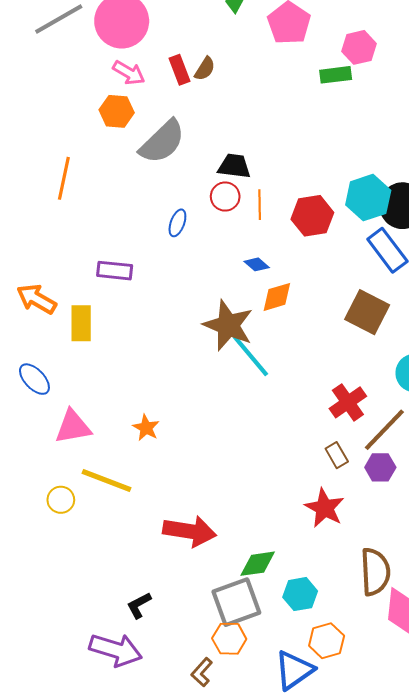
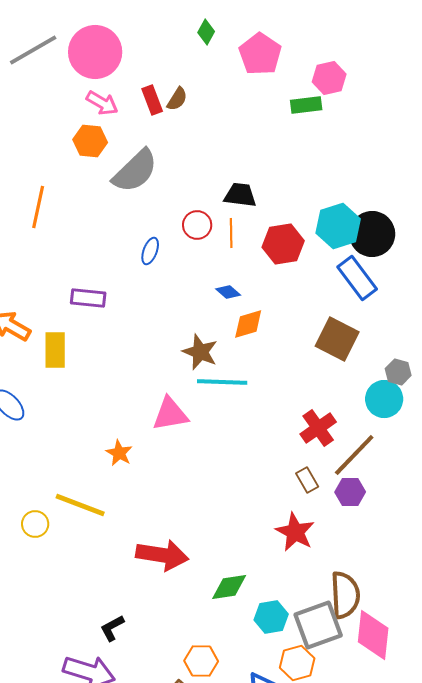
black trapezoid: (234, 166) -> (240, 195), moved
brown star: (228, 325) -> (200, 352), size x0.7
cyan line: (251, 356) -> (222, 382), turned -48
pink triangle: (73, 427) -> (170, 414), moved
gray square: (236, 602) -> (318, 625), moved

